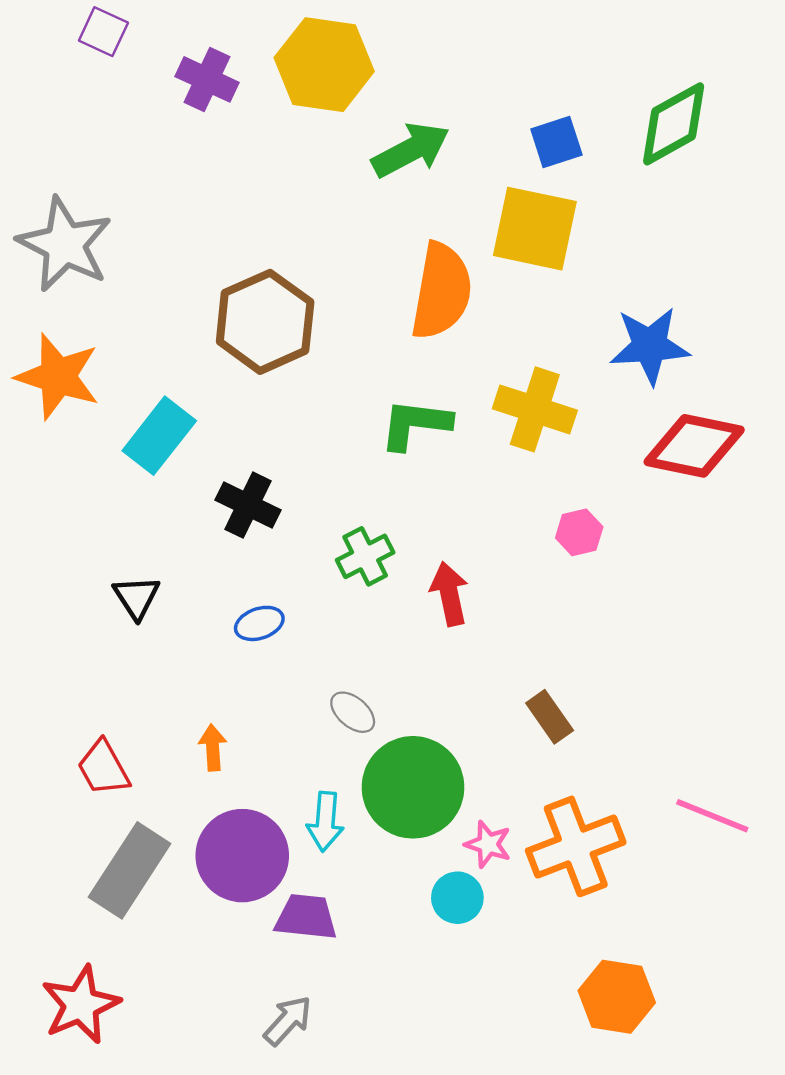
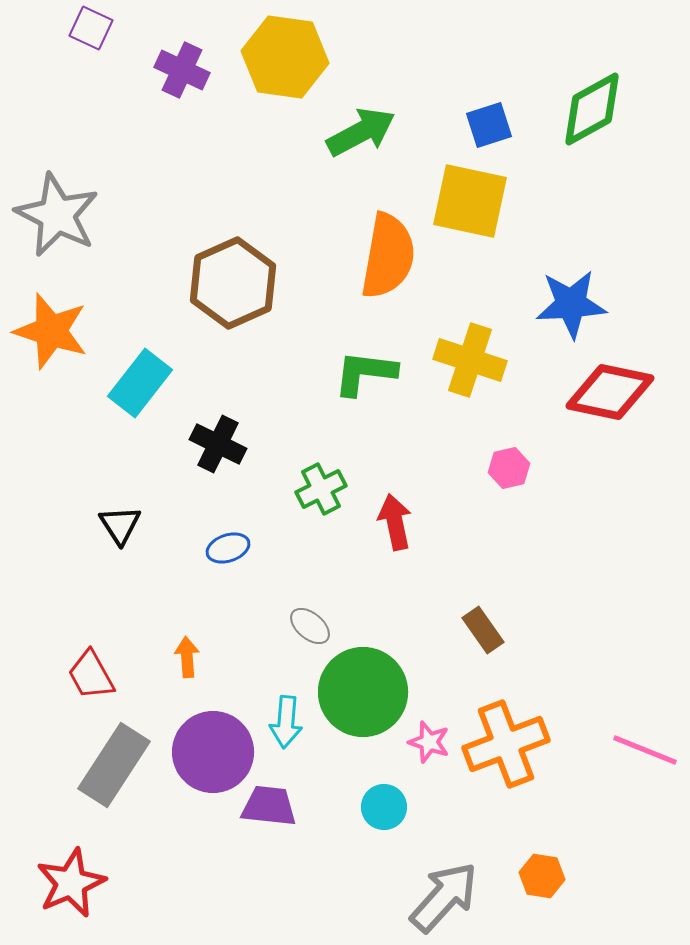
pink line: (712, 816) -> (645, 750), moved
cyan circle: (457, 898) -> (384, 807), moved
orange hexagon: (617, 997) -> (542, 876), size x0.7
gray arrow: (288, 1021) -> (444, 897), moved, size x1.6

